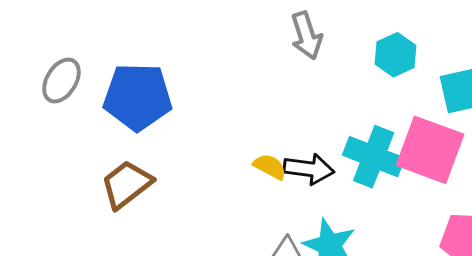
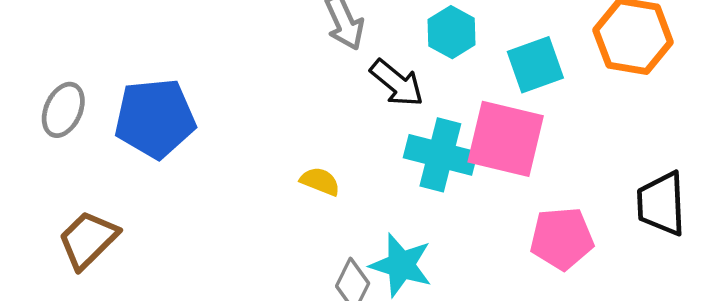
black arrow: (309, 169) -> (397, 83), moved, turned 39
brown trapezoid: (127, 184) -> (88, 240), moved

